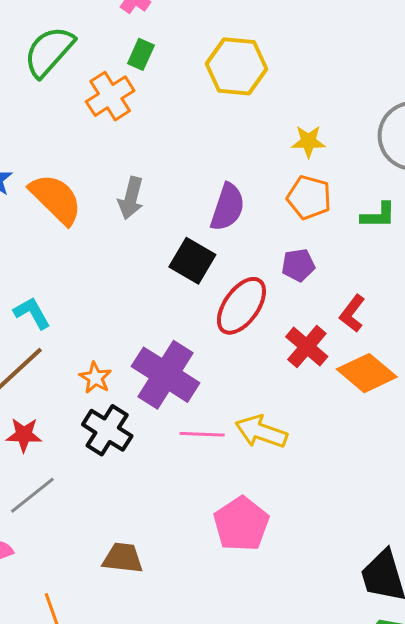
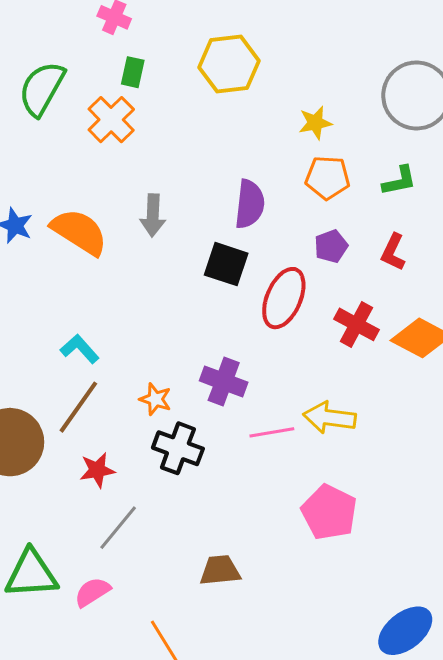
red L-shape: (352, 313) -> (393, 252), moved
purple cross: (166, 375) -> (224, 382), size x0.7

